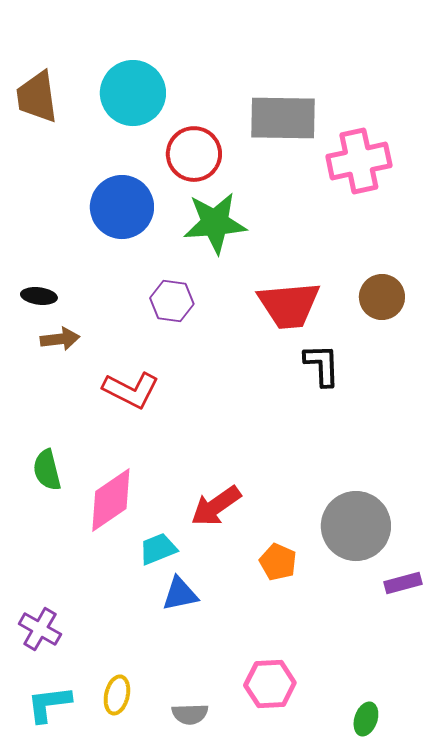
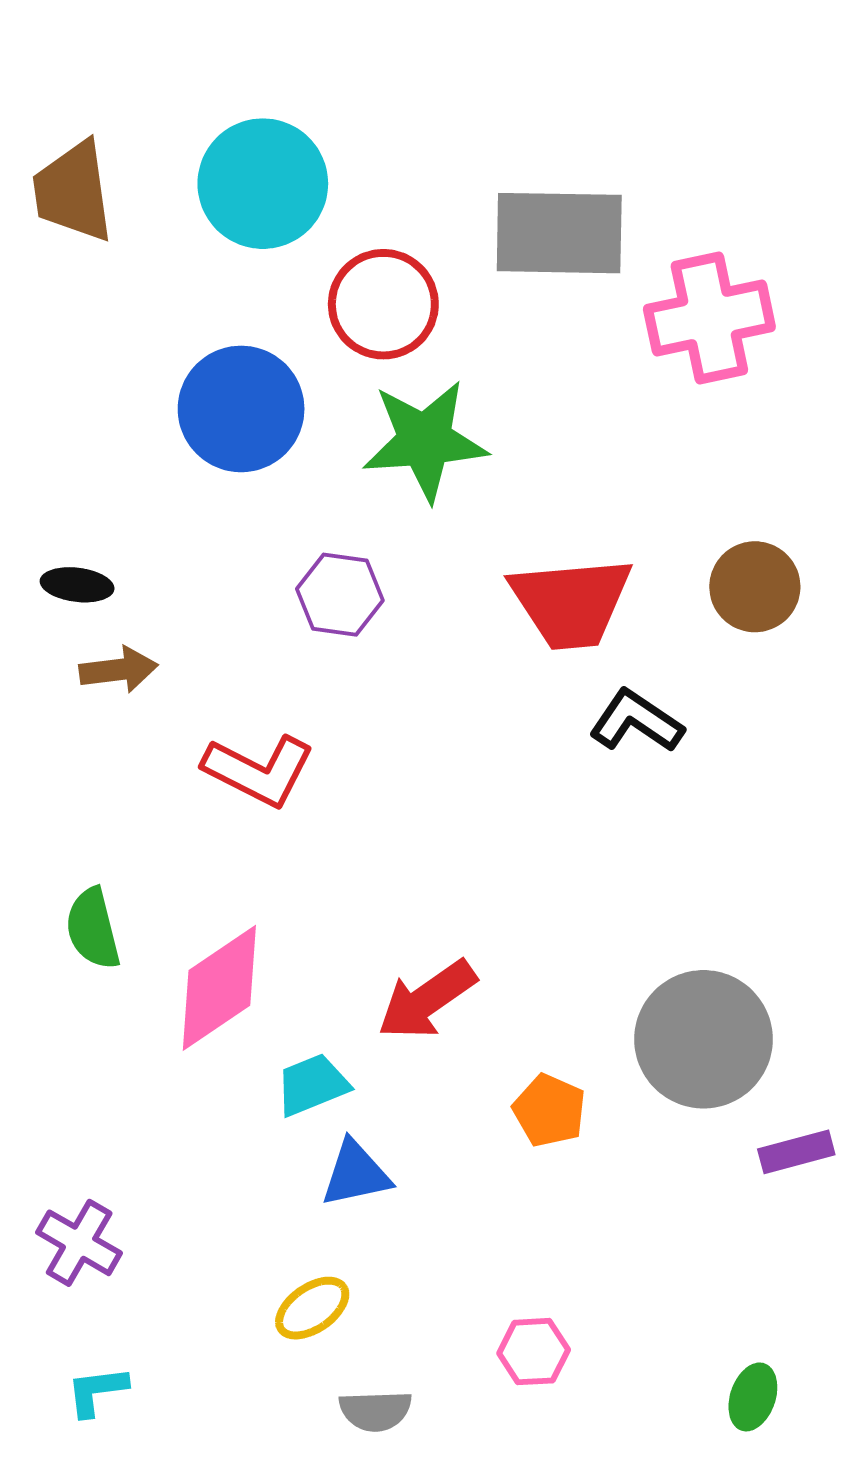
black L-shape: (322, 365) -> (636, 721), turned -54
pink hexagon: (270, 684) -> (534, 1352), size x0.7
yellow ellipse: (117, 695) -> (312, 1308), moved, turned 42
cyan L-shape: (49, 704) -> (97, 1391), size x0.7
green ellipse: (366, 719) -> (753, 1397), moved

